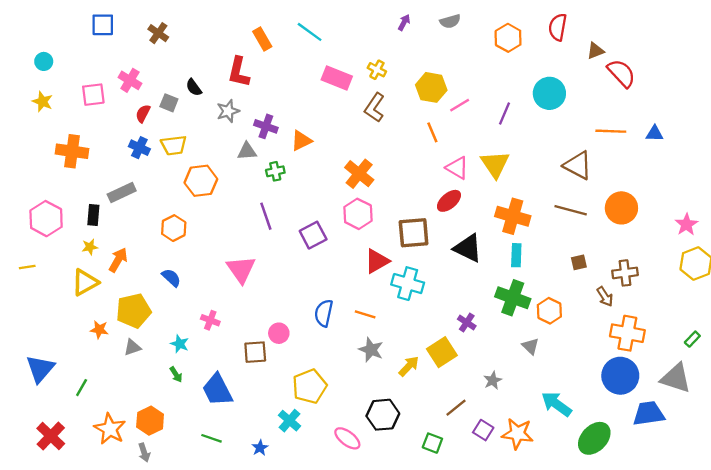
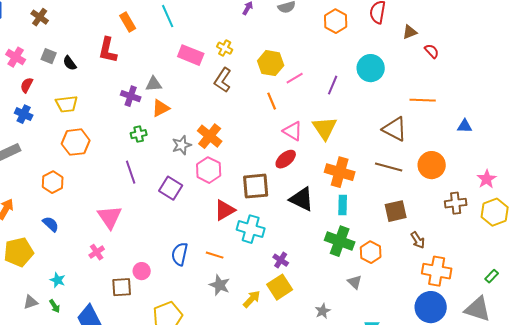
cyan line: (310, 32) -> (168, 16), turned 30
red semicircle: (621, 73) -> (432, 51), size x0.6
gray square: (169, 103) -> (49, 56), moved
gray star: (228, 111) -> (182, 145), moved
blue triangle: (655, 134) -> (465, 126), moved
yellow trapezoid: (174, 145) -> (67, 104), moved
gray triangle: (247, 151) -> (154, 84), moved
purple square: (313, 235) -> (171, 188), turned -30
brown square: (579, 262) -> (396, 211), size x1.6
brown cross: (625, 273) -> (456, 203), moved
pink cross: (210, 320) -> (97, 252), moved, turned 35
purple cross: (467, 323) -> (281, 260), moved
gray triangle: (132, 347) -> (31, 302), moved

